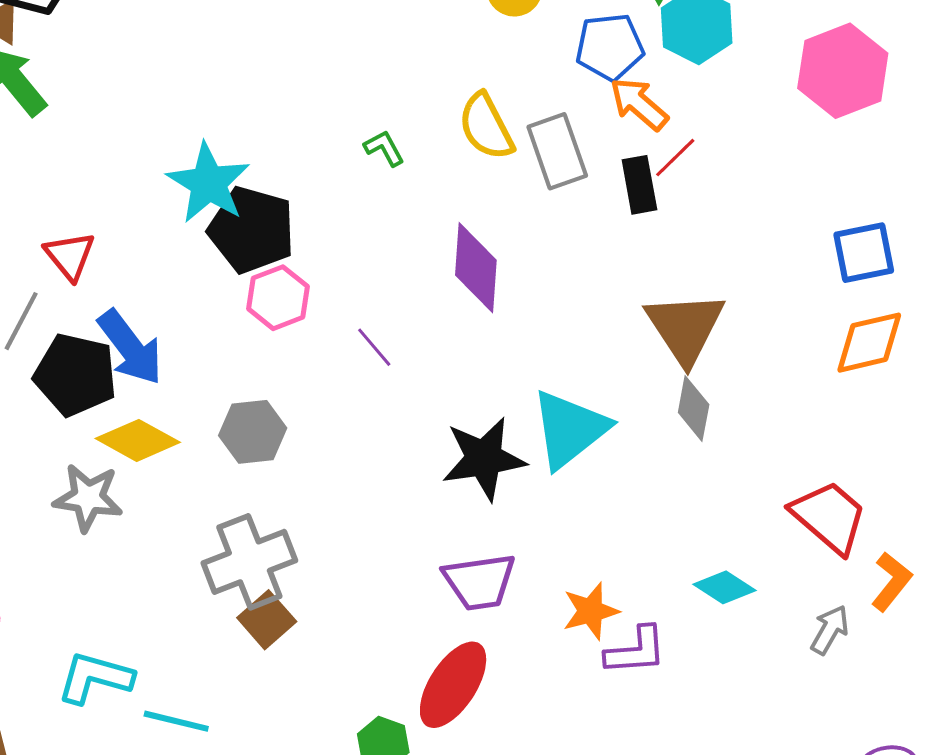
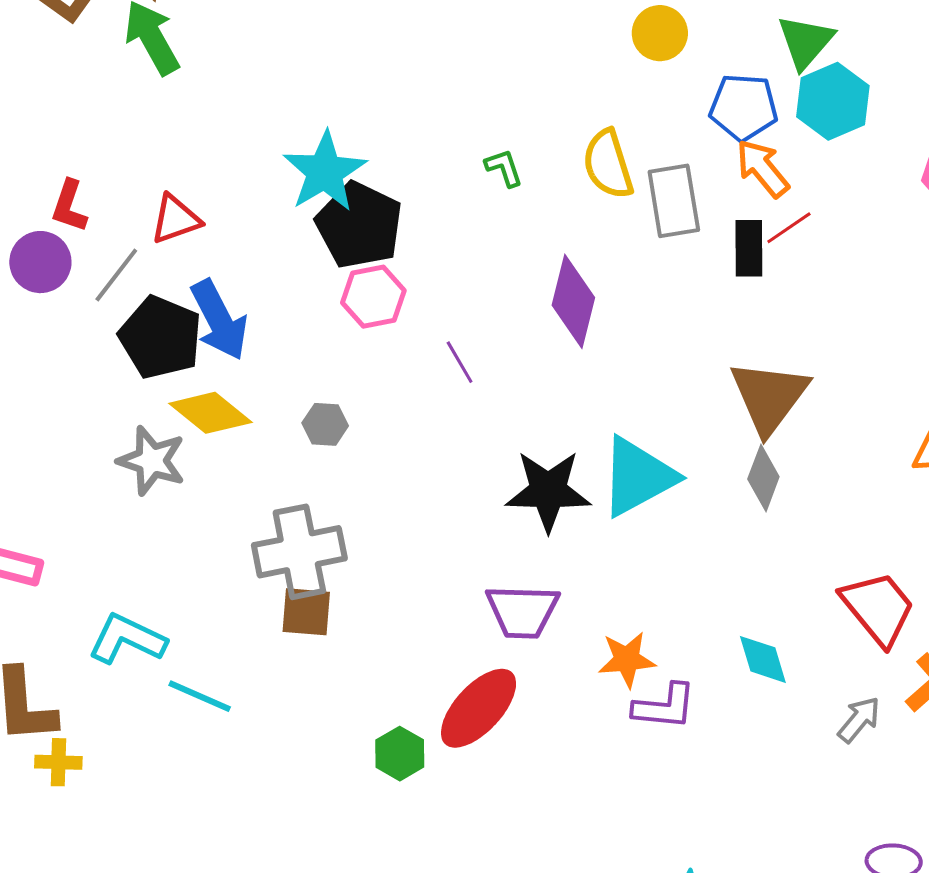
red triangle: (70, 256) -> (176, 219), turned 40
gray hexagon: (253, 432) -> (325, 424), size x0.7
cyan diamond: (725, 587) -> (763, 659), turned 30
brown square: (267, 620) -> (306, 612), turned 36

